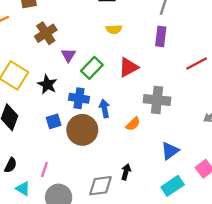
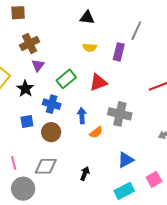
purple rectangle: (161, 36) -> (119, 52), moved
purple triangle: (68, 55) -> (38, 65), moved
blue arrow: (104, 108) -> (82, 116), moved
brown circle: (82, 130) -> (51, 132), size x0.7
pink line: (44, 170) -> (14, 163), turned -40
gray diamond: (100, 186) -> (46, 166), moved

